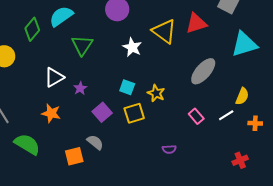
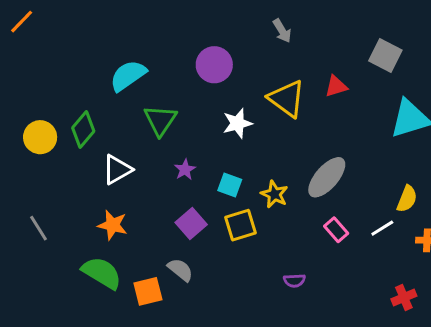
red triangle: (196, 23) -> (336, 86), size x0.7
green diamond: (32, 29) -> (83, 129), moved
white star: (132, 47) -> (237, 123), turned 30
gray ellipse: (203, 71) -> (327, 177), moved
purple star: (80, 88) -> (185, 170), moved
green semicircle: (27, 144) -> (102, 273), moved

